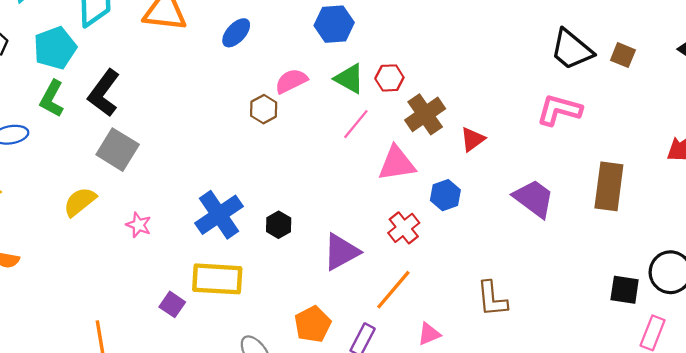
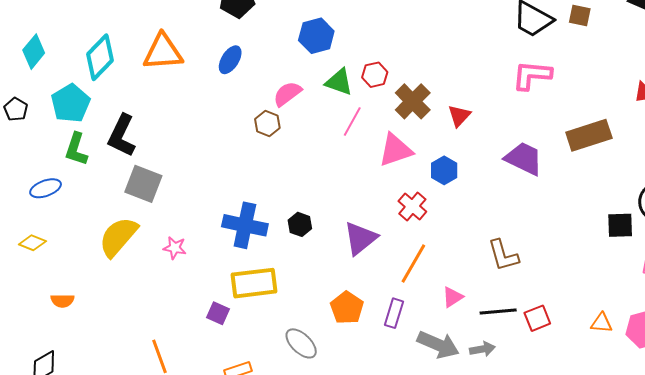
brown rectangle: (609, 186) -> (589, 135), turned 75
yellow semicircle: (80, 202) -> (118, 237), size x1.4
blue cross: (219, 215) -> (245, 225), turned -33

